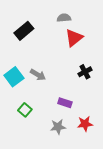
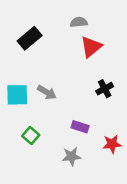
cyan square: (14, 77) -> (17, 95), turned 36
red star: (85, 124) -> (112, 144), moved

